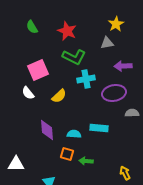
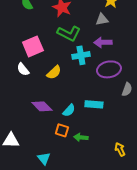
purple arrow: (123, 66) -> (103, 42), moved
gray semicircle: (132, 113) -> (127, 89), turned 112
purple diamond: (47, 130) -> (42, 106), turned -40
cyan semicircle: (74, 134) -> (69, 110), turned 128

